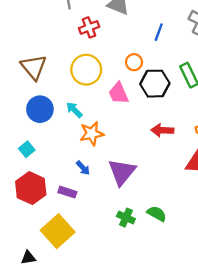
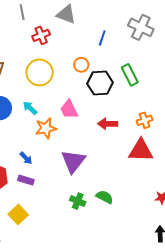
pink trapezoid: (118, 93) -> (69, 109), moved
blue arrow: (83, 168) -> (26, 158), moved
yellow square: (58, 231) -> (18, 214), size x0.7

